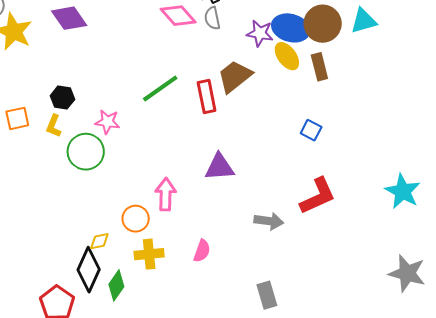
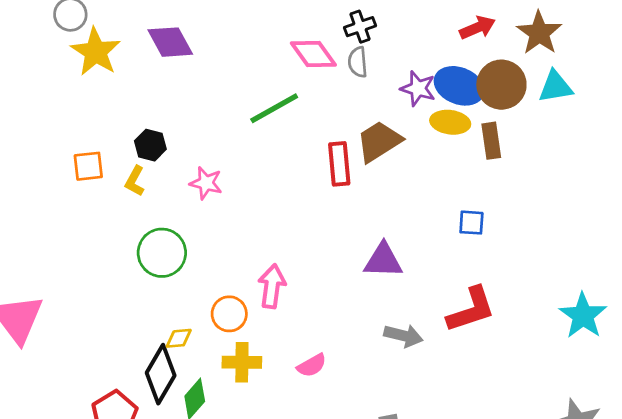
yellow ellipse: (287, 56) -> (450, 122), turned -52
green line: (160, 88) -> (274, 108), moved
blue square: (311, 130) -> (471, 223), turned -30
green circle: (86, 152) -> (162, 253), moved
purple triangle: (219, 167) -> (383, 260), moved
pink semicircle: (202, 251) -> (312, 365), turned 35

